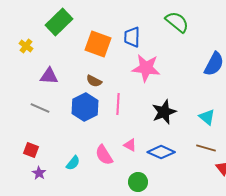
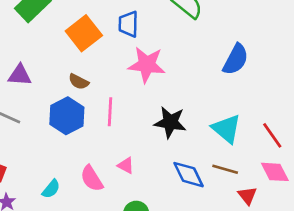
orange square: (98, 44) -> (84, 33), turned 32
black star: (164, 112) -> (170, 122), turned 30
cyan triangle: (207, 117) -> (226, 129), size x1.4
blue diamond: (161, 152) -> (189, 175), moved, turned 40

